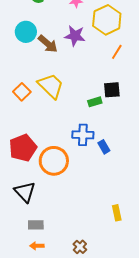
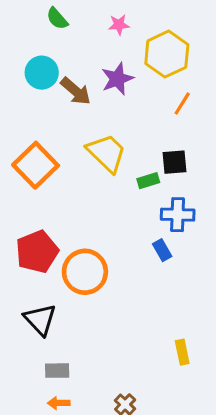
purple star: (75, 36) -> (117, 79), turned -30
yellow trapezoid: (51, 86) -> (107, 153), moved
orange square: (22, 92) -> (36, 165), size x1.6
blue cross: (83, 135) -> (178, 215), moved

